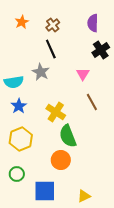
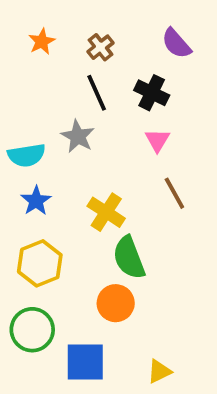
purple semicircle: (93, 23) -> (176, 43), turned -42
black cross: (101, 50) -> (152, 93), moved, turned -30
green circle: (17, 174) -> (32, 330), size x1.5

